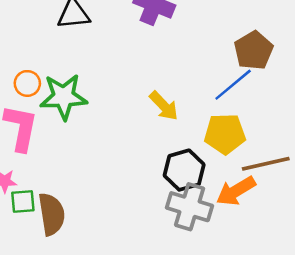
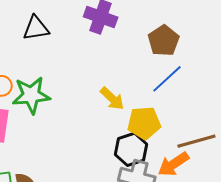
brown pentagon: (254, 50) -> (164, 41), moved
yellow pentagon: (225, 134) -> (144, 123), moved

